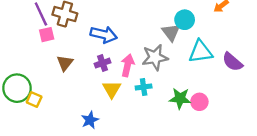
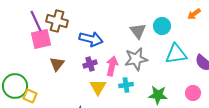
gray triangle: (171, 32) -> (138, 31), moved
pink square: (47, 35) -> (41, 39), size x1.5
pink circle: (199, 102) -> (193, 93), moved

